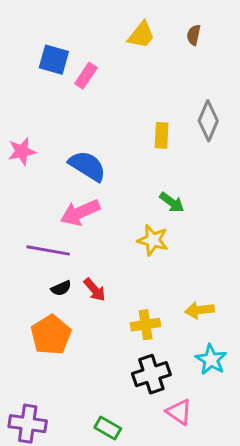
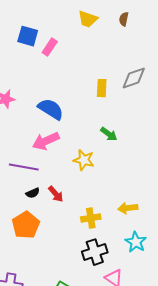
yellow trapezoid: (141, 35) -> (88, 19), turned 70
gray diamond: (208, 121) -> (134, 78), turned 48
yellow star: (153, 240) -> (84, 160), moved

